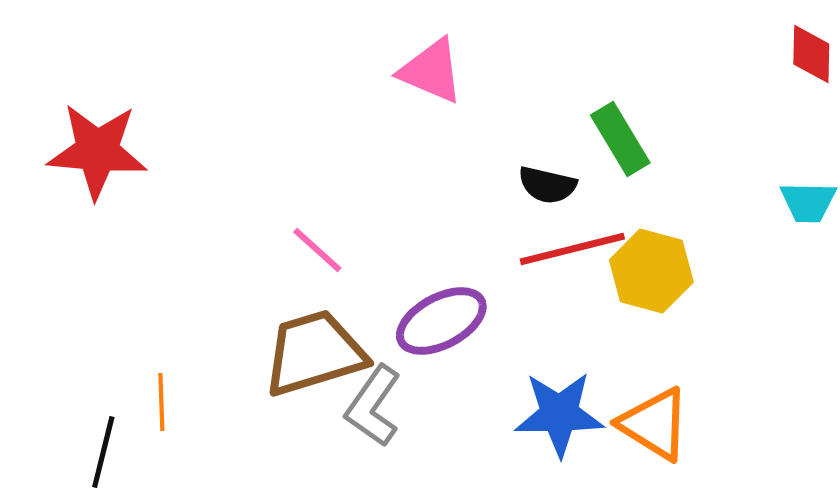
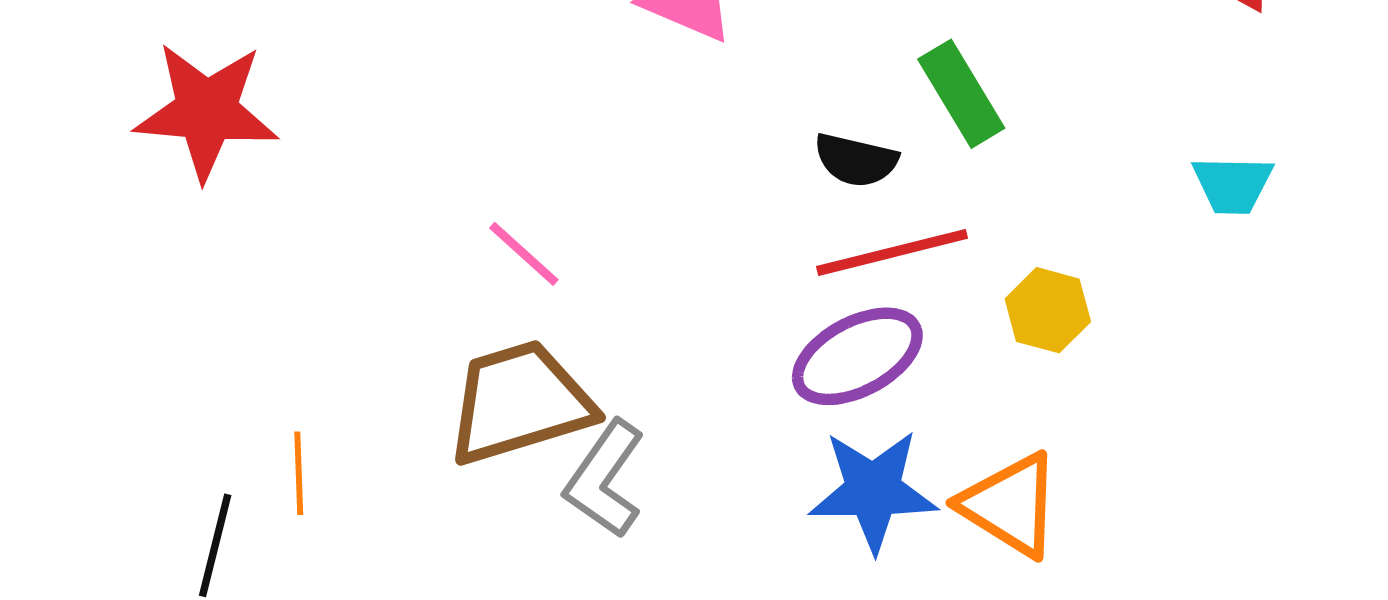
yellow hexagon: (651, 271) -> (1048, 310), moved, size x0.7
purple ellipse: (441, 321) -> (857, 356), moved

